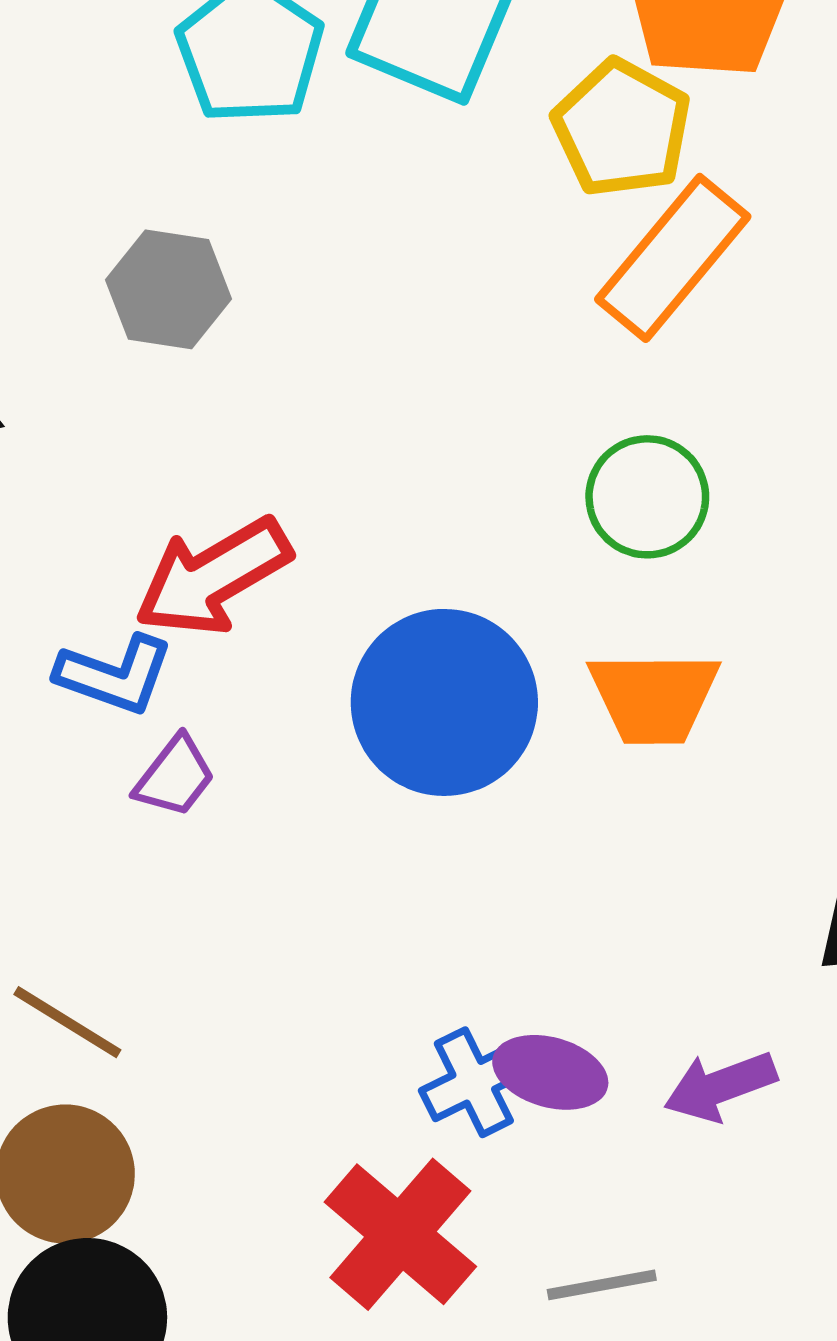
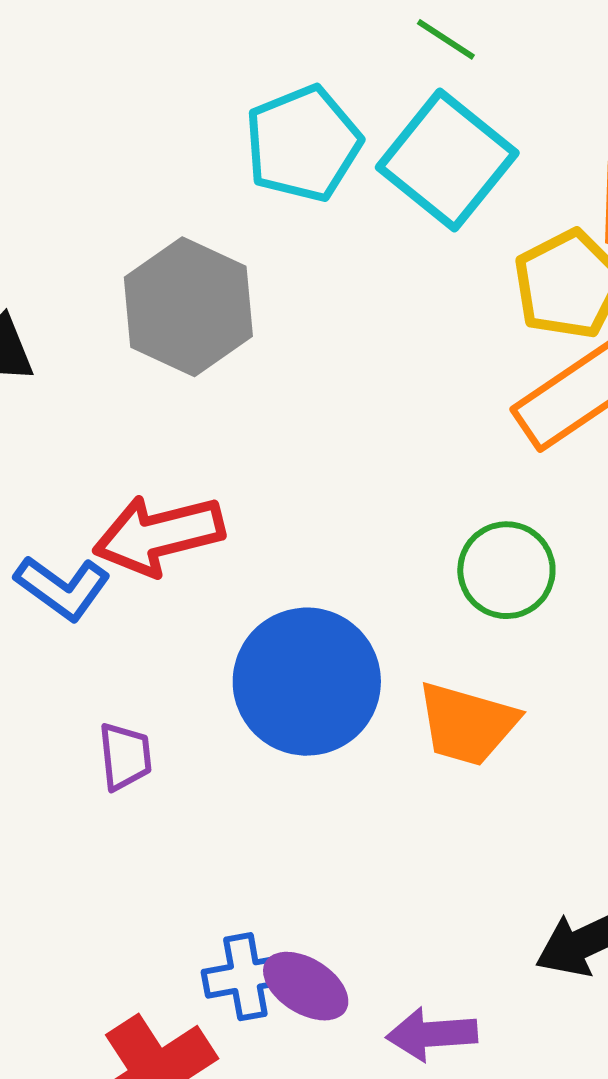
gray hexagon: (168, 289) -> (188, 307), size x1.4
purple trapezoid: (175, 777) -> (125, 756), moved, turned -60

